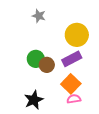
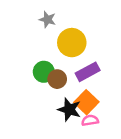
yellow circle: (77, 35) -> (72, 43), moved
black star: (34, 100) -> (69, 109), moved, turned -30

